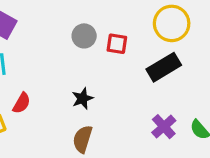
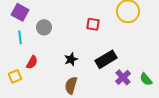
gray circle: (84, 36) -> (44, 27), moved
black rectangle: (164, 67) -> (106, 59), moved

